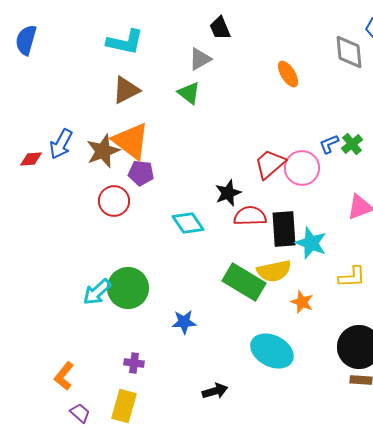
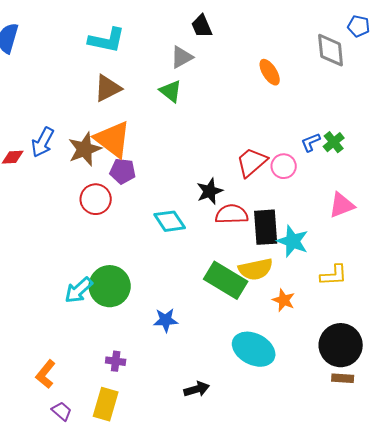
pink circle: (302, 168) -> (284, 166), size x0.7

